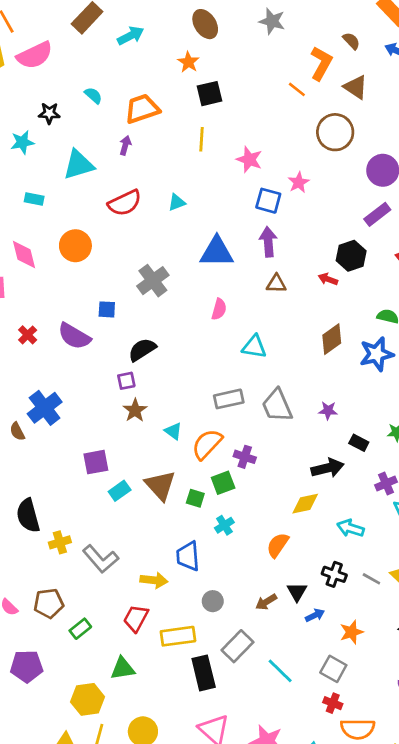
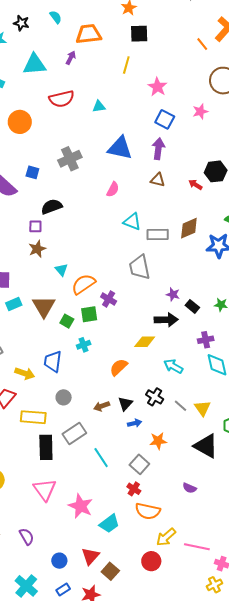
pink star: (299, 182) -> (200, 111), moved
gray rectangle: (229, 399) -> (158, 235), moved
purple star: (328, 411) -> (173, 294), moved

